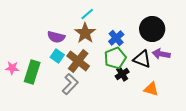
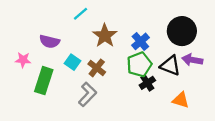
cyan line: (87, 14) -> (81, 14), moved
purple semicircle: (56, 37) -> (49, 41), moved
brown cross: (78, 61) -> (97, 68), size x0.7
pink star: (12, 68) -> (23, 60), moved

